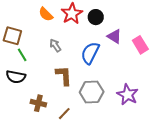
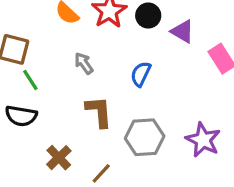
purple triangle: (114, 36) -> (182, 31), moved
blue semicircle: (90, 53) -> (141, 74), size x0.7
brown cross: (38, 103) -> (59, 158), turned 35

